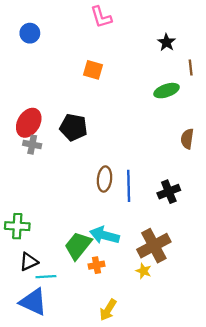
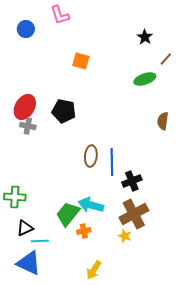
pink L-shape: (101, 17) -> (60, 15), moved
brown line: (191, 68) -> (166, 59), turned 48
black cross: (169, 192) -> (132, 181), moved

